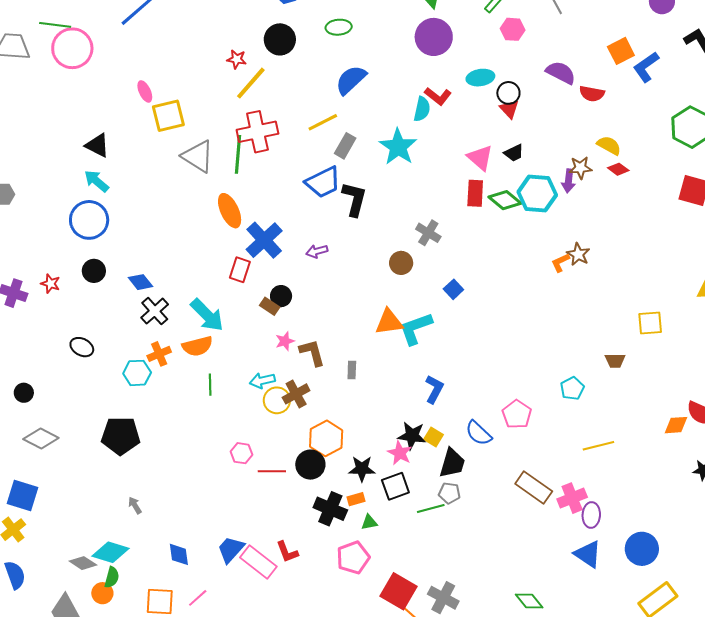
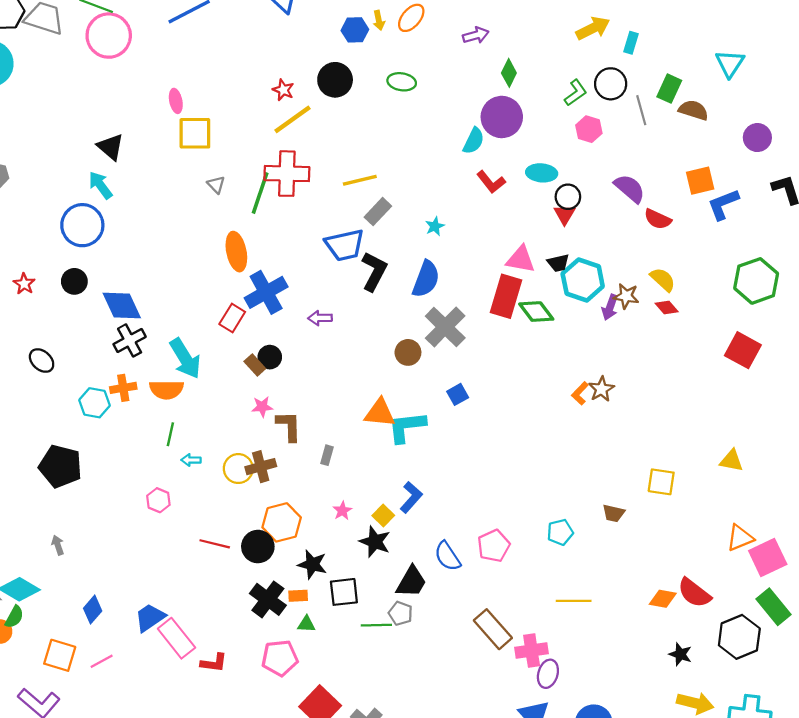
blue semicircle: (351, 80) -> (426, 279), moved, turned 140
cyan semicircle: (422, 109) -> (474, 141), moved
cyan star: (398, 147) -> (435, 226), size x0.5
gray triangle: (198, 156) -> (216, 185), size x0.5
pink triangle: (480, 158) -> (521, 259), turned -44
red rectangle: (475, 193) -> (506, 296), size x1.4
cyan hexagon: (537, 194) -> (583, 280), moved
gray cross: (428, 233) -> (445, 327), size x1.5
orange L-shape: (560, 263) -> (580, 393), turned -35
blue diamond: (141, 282) -> (122, 306), size x1.5
cyan arrow: (262, 381) -> (191, 460), moved, size x0.7
yellow square: (434, 437) -> (383, 515), moved
pink hexagon: (241, 453) -> (158, 500), moved
pink star: (400, 453) -> (342, 511), moved, size x0.7
red L-shape: (287, 552) -> (214, 663), moved, turned -75
blue diamond: (179, 554) -> (93, 610), turned 35

